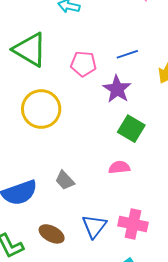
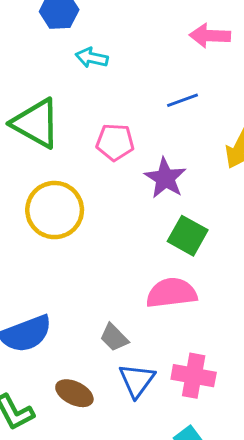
blue line: (127, 54) -> (182, 100), moved
pink semicircle: (119, 167) -> (171, 293), size x1.6
gray trapezoid: (65, 180) -> (114, 337), moved

